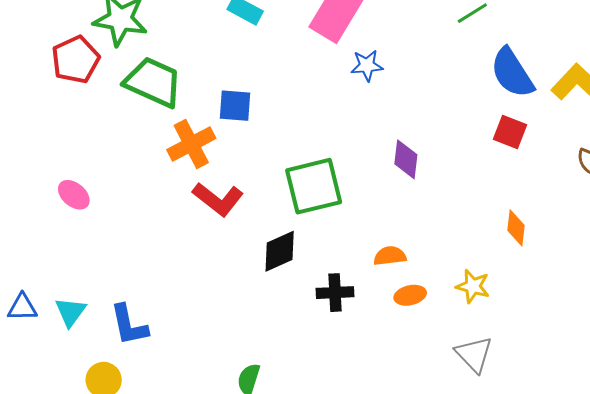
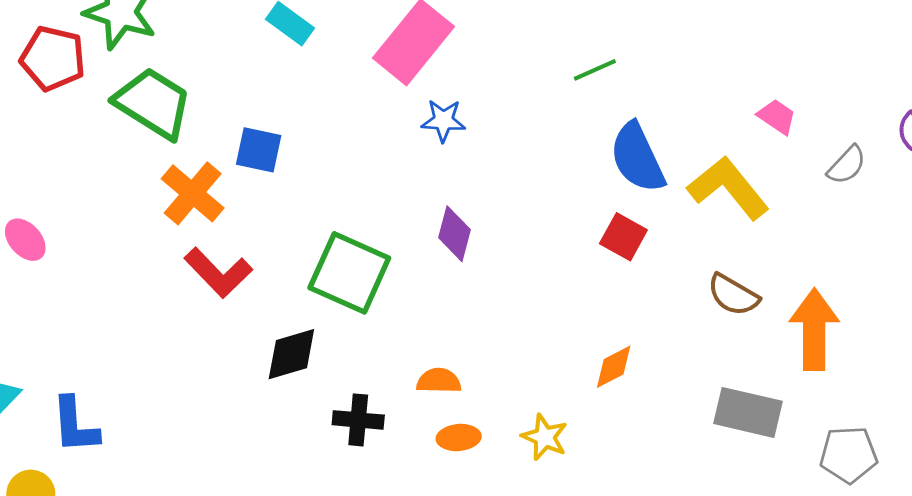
red pentagon: (76, 60) -> (53, 58), turned 30
orange cross: (191, 144) -> (193, 193), turned -30
purple diamond: (406, 159) -> (455, 234), moved
green square: (314, 186) -> (349, 273), turned 30
orange diamond: (516, 228) -> (614, 367), turned 48

